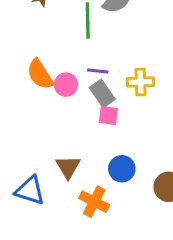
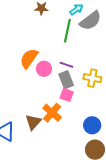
orange semicircle: (40, 74) -> (29, 58), turned 55
blue circle: (122, 169) -> (92, 125), moved
orange cross: (94, 202) -> (52, 113), moved

